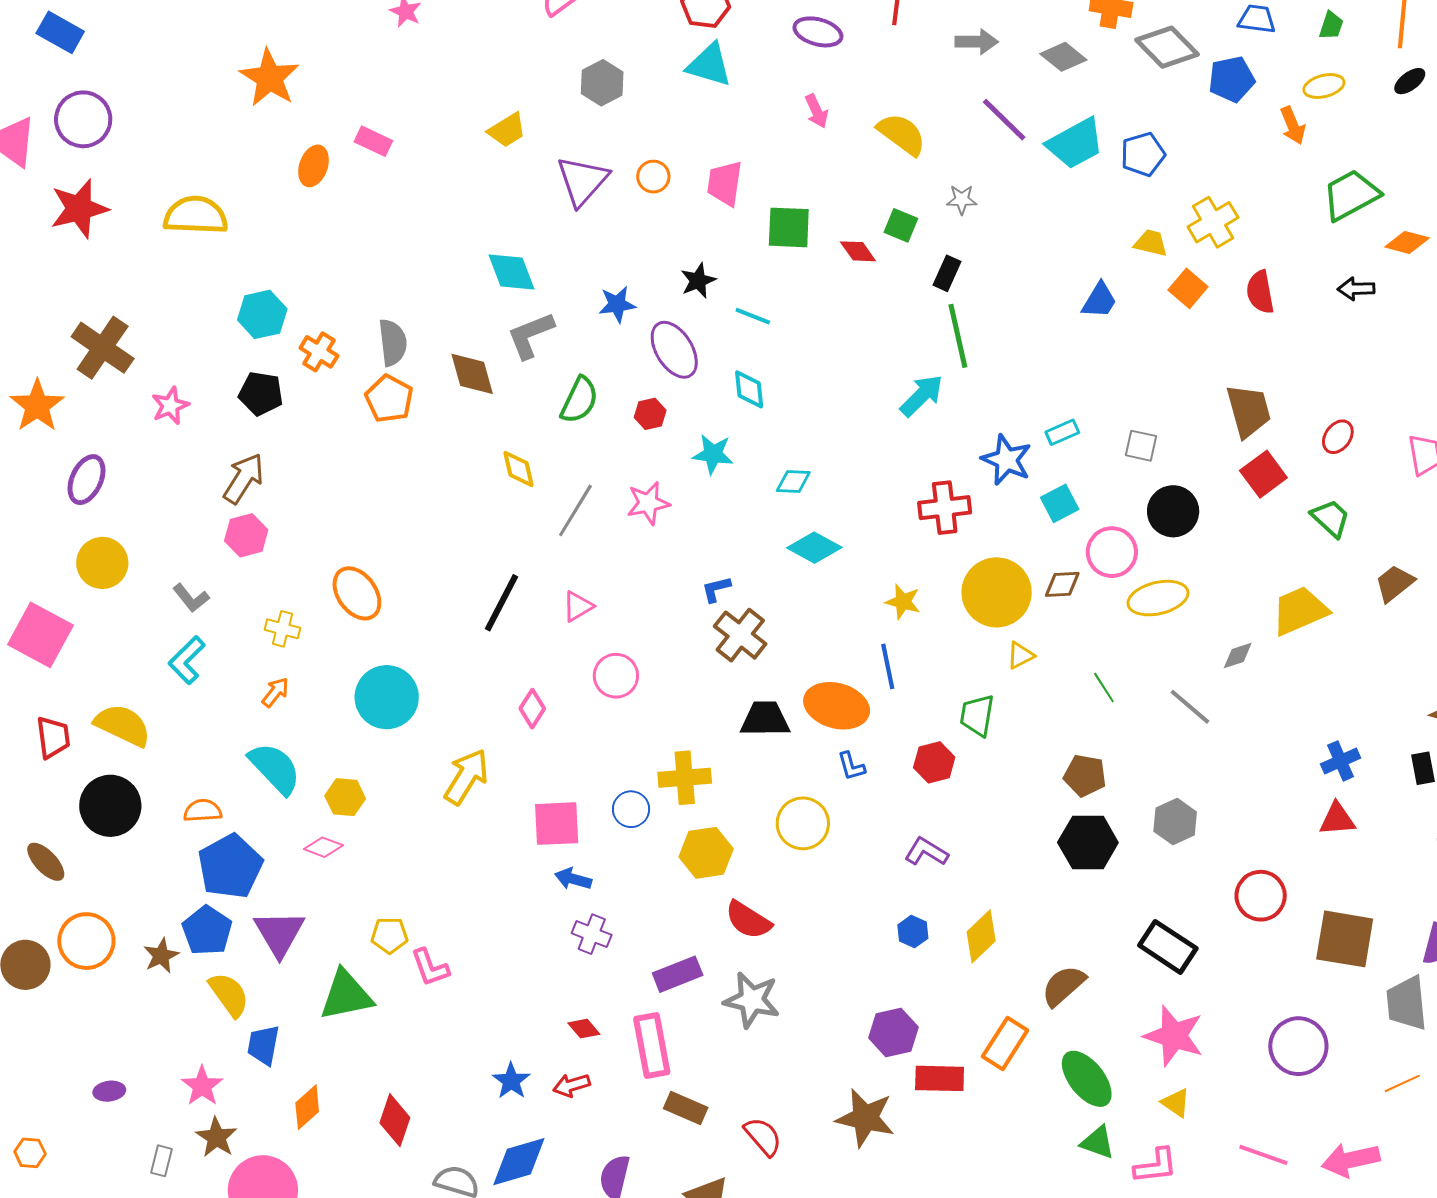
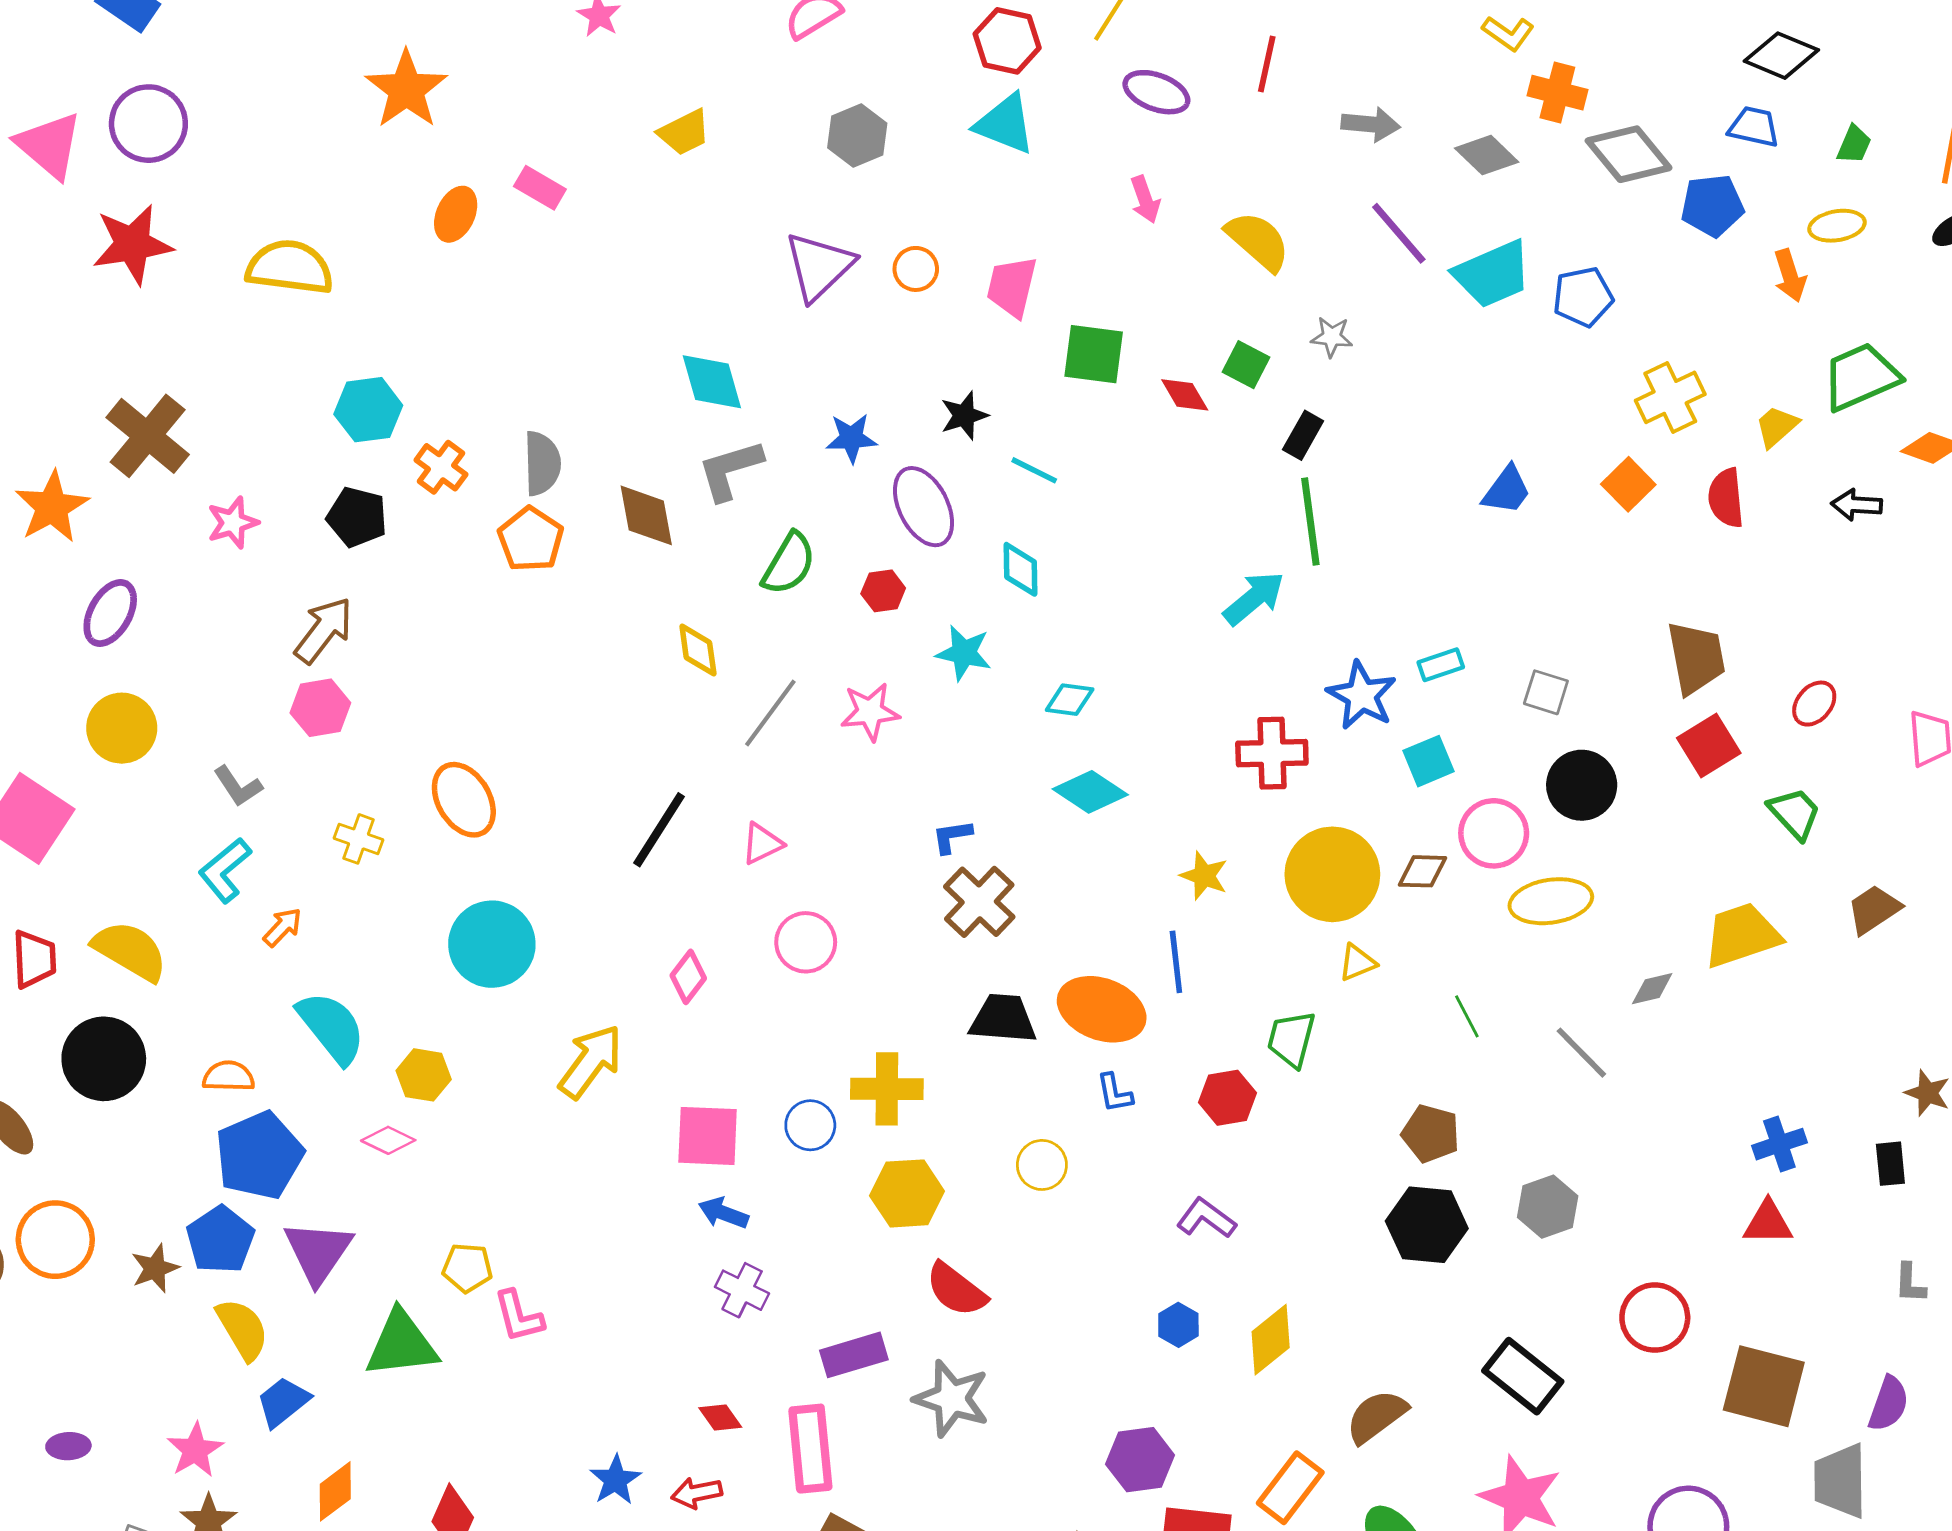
yellow trapezoid: (507, 130) -> (684, 132), moved
yellow trapezoid: (1151, 243) -> (1777, 426), moved, turned -60
orange arrow: (275, 692) -> (283, 927), moved
yellow circle: (803, 823) -> (1042, 1165), size x0.7
blue trapezoid: (263, 1045) -> (283, 1402), turned 36

